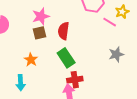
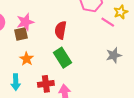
pink star: (41, 16) -> (25, 22), moved
brown square: (40, 33) -> (21, 34), moved
red cross: (75, 80) -> (46, 84), moved

